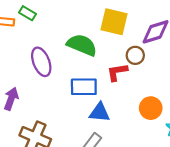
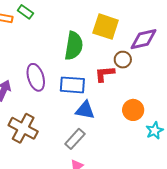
green semicircle: (82, 45) -> (74, 46), turned 72
purple ellipse: (41, 62) -> (36, 77), moved

